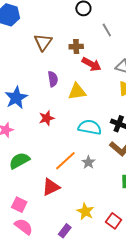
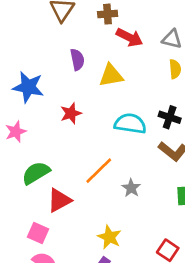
blue star: (16, 98) -> (28, 87), turned -30
gray star: (88, 162) -> (131, 188), moved
red triangle: (51, 187) -> (59, 200), moved
yellow star: (85, 211) -> (109, 237), moved

